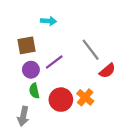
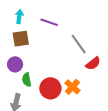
cyan arrow: (49, 21) -> (19, 17), moved, turned -88
purple line: (54, 62) -> (49, 22), moved, turned 54
purple circle: (31, 70) -> (15, 64), moved

